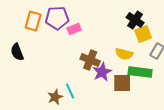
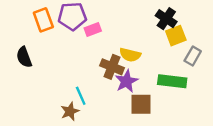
orange rectangle: (33, 21) -> (43, 20), turned -36
yellow semicircle: (124, 54) -> (130, 55), moved
brown square: (122, 83) -> (141, 104), moved
cyan line: (70, 91) -> (81, 96), moved

